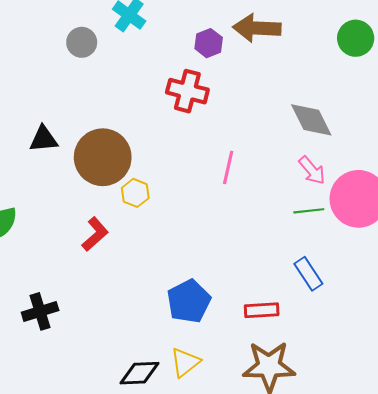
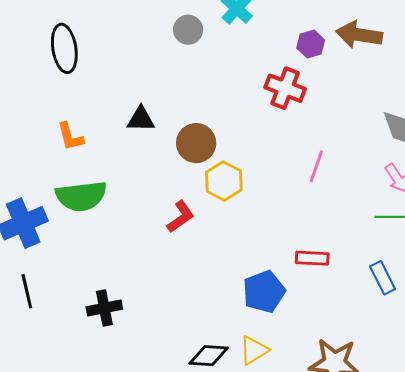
brown circle: (103, 157) -> (196, 143), size x0.7
yellow hexagon: (135, 193) -> (224, 181), size x1.4
red rectangle: (262, 310) -> (312, 258), moved
black cross: (40, 311) -> (104, 308), moved

